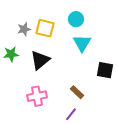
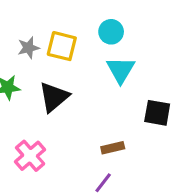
brown rectangle: (77, 92) -> (113, 148), turned -56
pink cross: (37, 96) -> (30, 156), moved, turned -30

